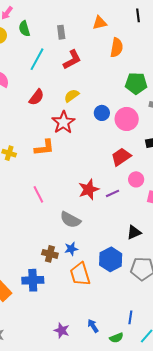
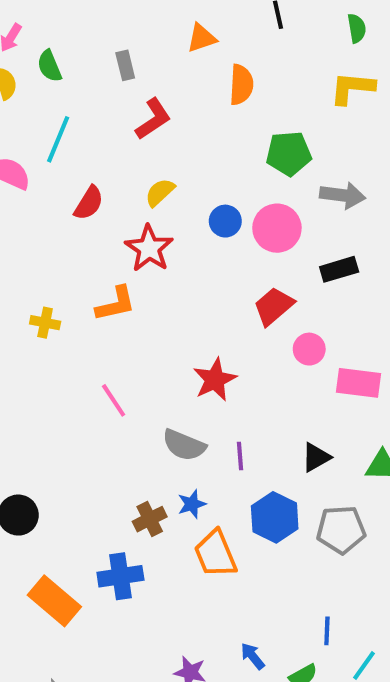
cyan line: (37, 59) -> (58, 139), moved
purple line: (112, 193) -> (240, 456), moved, turned -64
brown cross: (50, 254) -> (150, 519), turned -35

